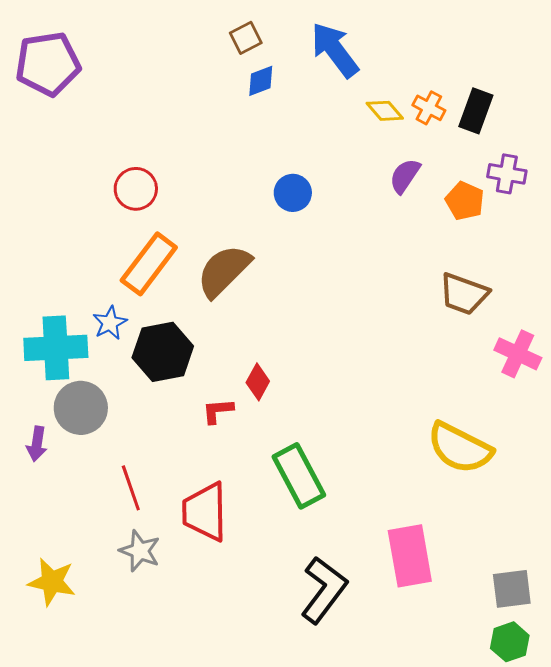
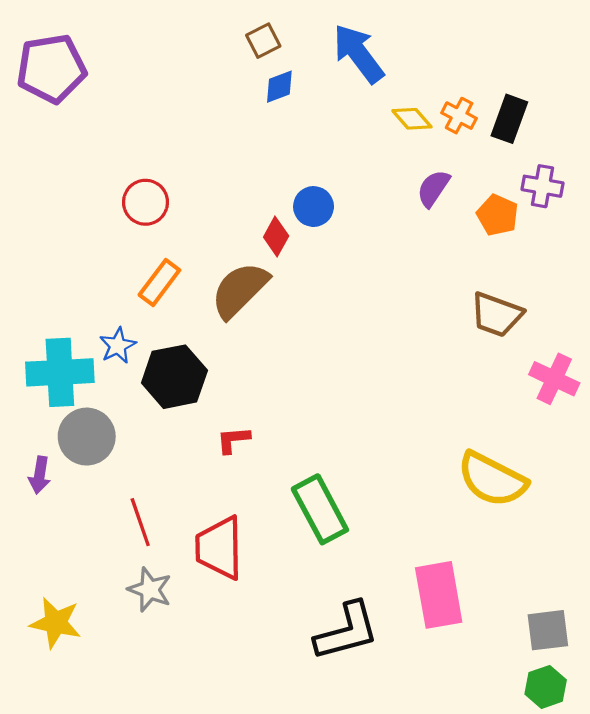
orange rectangle: (149, 264) -> (159, 282), size x0.7
red diamond: (258, 382) -> (276, 236), moved
black L-shape: (324, 590) -> (347, 631), turned 38

